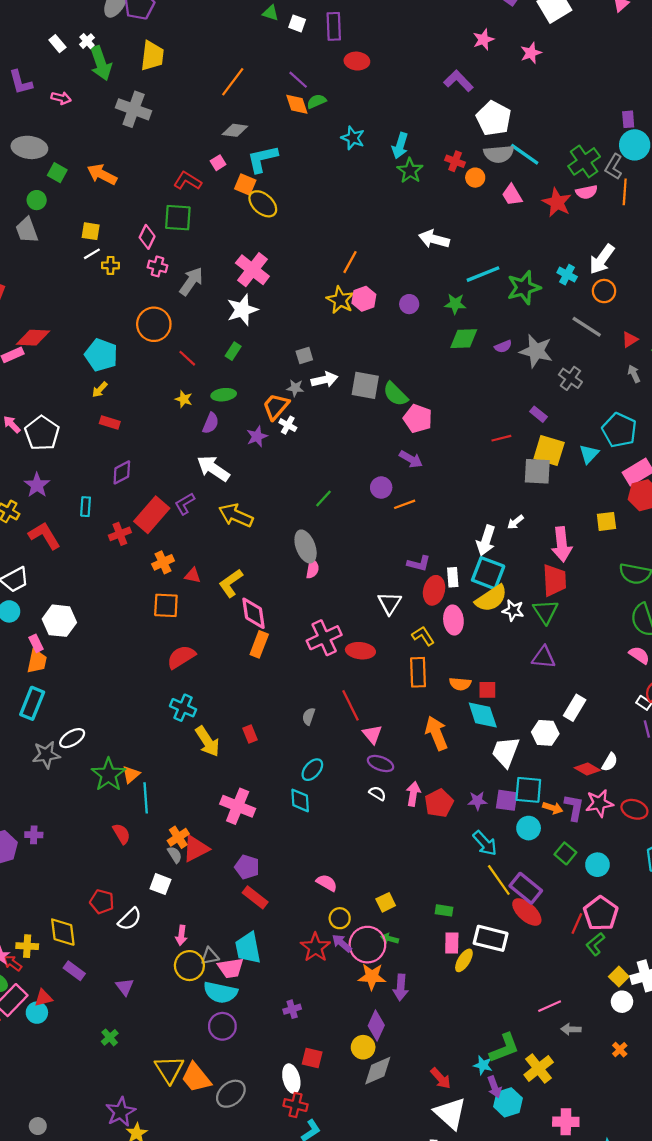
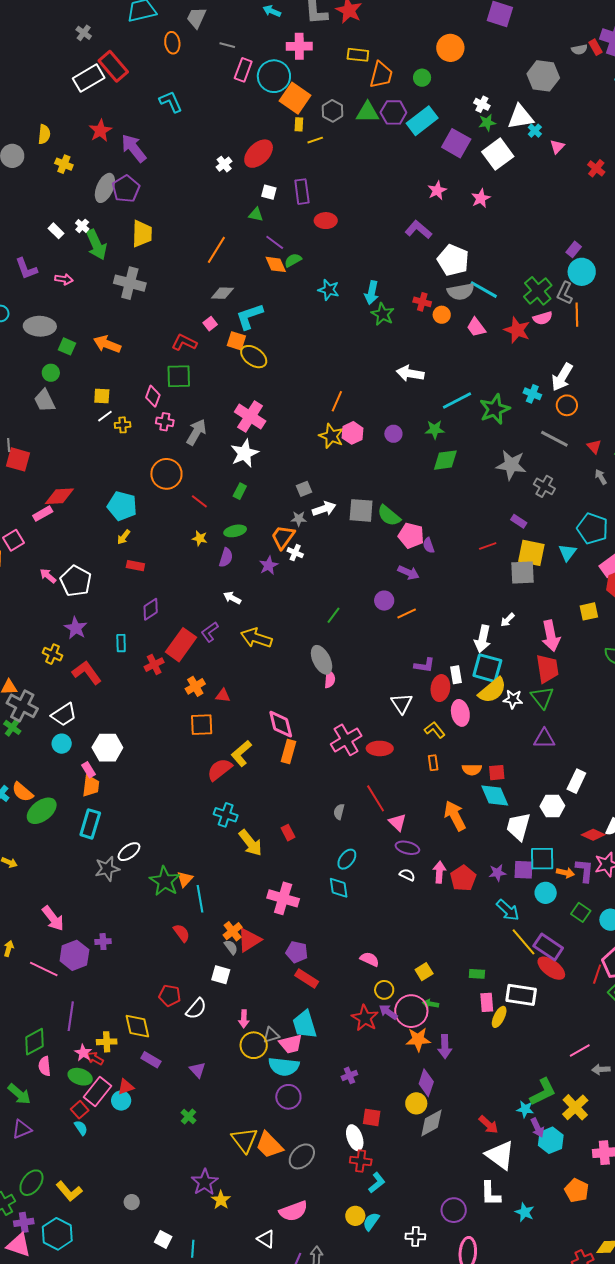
green triangle: (271, 13) -> (256, 215), moved
purple rectangle: (628, 119) -> (574, 249), turned 49
red triangle: (630, 340) -> (594, 447), turned -35
purple semicircle: (503, 346) -> (429, 545), moved, turned 98
white arrow: (213, 468) -> (232, 598), size x0.6
yellow L-shape: (231, 583) -> (241, 753), moved
orange rectangle: (418, 672) -> (433, 763), size x0.6

